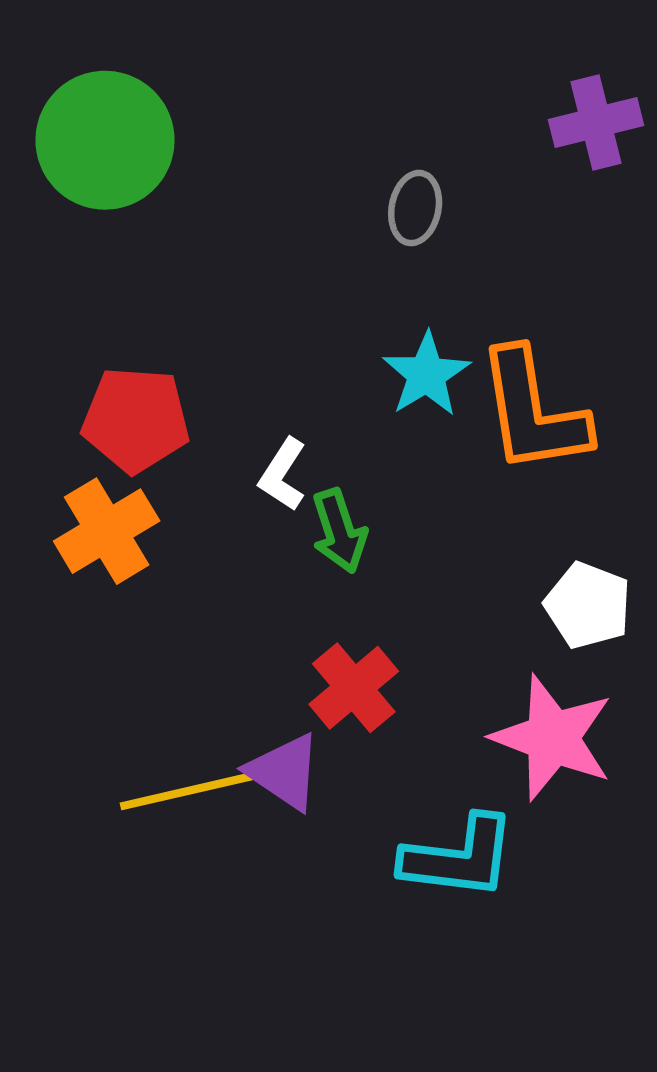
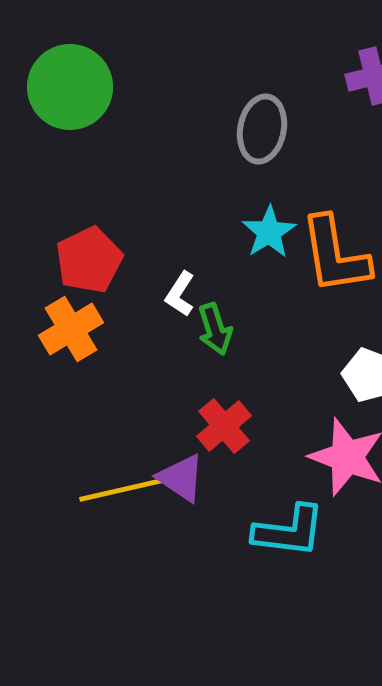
gray ellipse: (415, 208) -> (262, 129), size x1.5
red pentagon: (136, 420) -> (89, 260), turned -30

